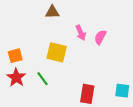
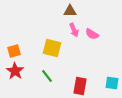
brown triangle: (52, 12) -> (70, 11), moved
pink semicircle: (100, 37) -> (92, 34), turned -88
green line: (42, 79) -> (47, 76), moved

